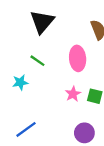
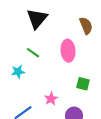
pink star: (73, 94) -> (51, 99), moved

